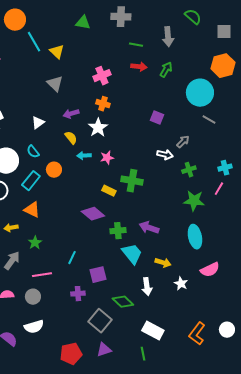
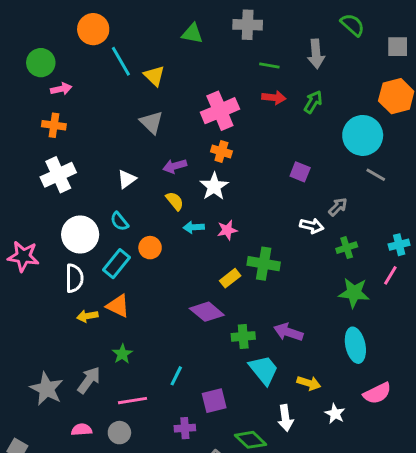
pink cross: (102, 76) -> (220, 111), size x1.4
yellow rectangle: (109, 191) -> (230, 278), turned -64
yellow arrow: (11, 228) -> (87, 316), moved

